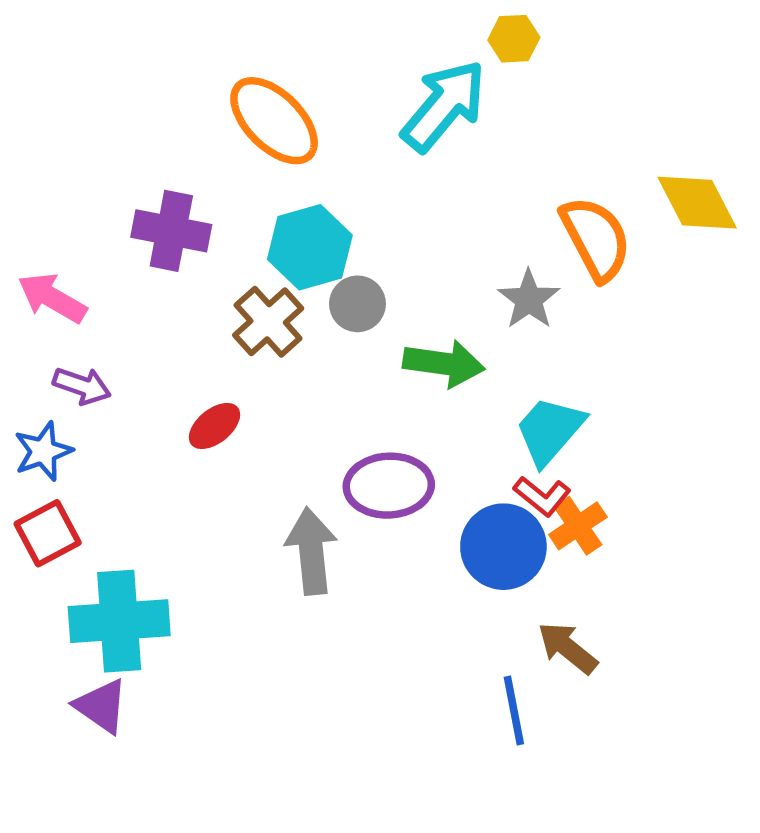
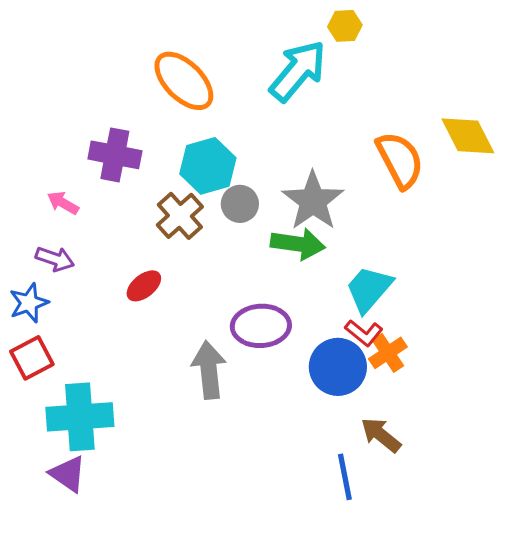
pink arrow: (52, 298) -> (63, 203), moved, size x0.7
gray star: (529, 299) -> (313, 201), moved, size x1.5

